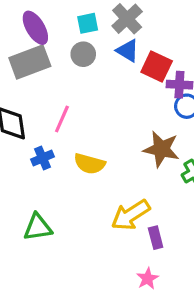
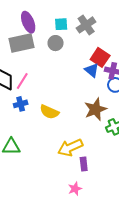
blue triangle: (128, 51) -> (92, 70), moved
pink line: (62, 119) -> (22, 81), moved
brown star: (161, 149) -> (95, 109), turned 30

